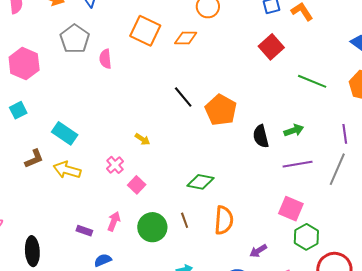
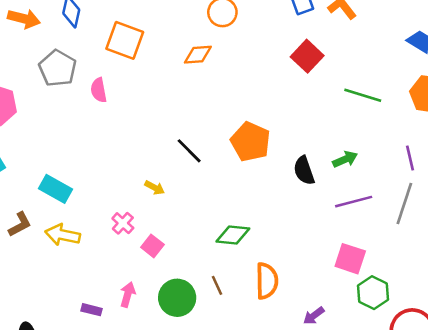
orange square: (145, 31) -> (125, 40), moved
black line: (183, 97) -> (189, 151), moved

